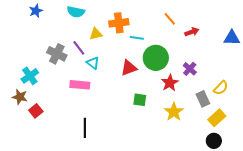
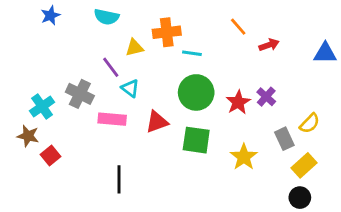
gray cross: (57, 54) -> (80, 94), moved
green circle: (156, 58) -> (196, 92), moved
red triangle: (129, 68) -> (157, 122), moved
red star: (170, 83) -> (238, 102), moved
green square: (140, 100) -> (196, 140), size x1.5

